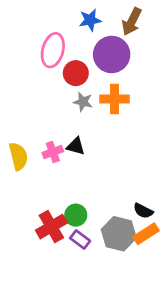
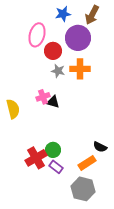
pink cross: (53, 152) -> (43, 97), moved
gray hexagon: (119, 234) -> (83, 189), moved
orange rectangle: (146, 234) -> (87, 163), moved

